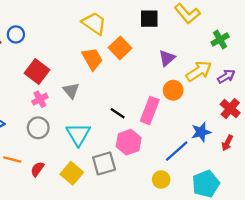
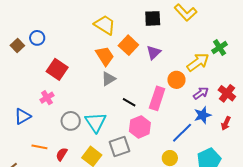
green cross: (220, 40) -> (220, 48), moved
purple triangle: (167, 58) -> (154, 52), moved
purple arrow: (226, 76) -> (201, 93), moved
gray triangle: (71, 91) -> (108, 79), moved, turned 42
pink cross: (40, 99) -> (47, 98), moved
gray circle: (38, 128) -> (71, 121), moved

